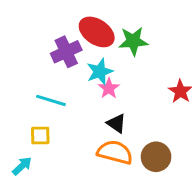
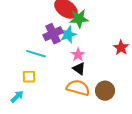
green star: (133, 41) -> (79, 19), moved
purple cross: (66, 52) -> (53, 34), moved
pink star: (109, 88) -> (78, 55), moved

